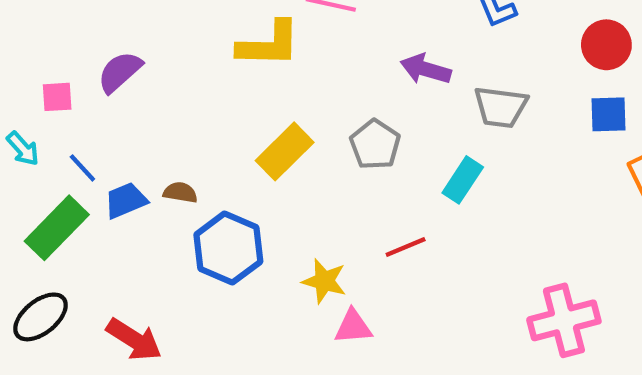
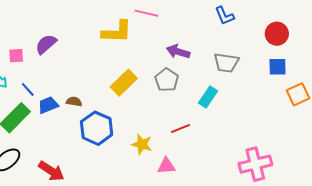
purple arrow: (426, 69) -> (178, 52), moved
pink triangle: (353, 327) -> (166, 166), moved

